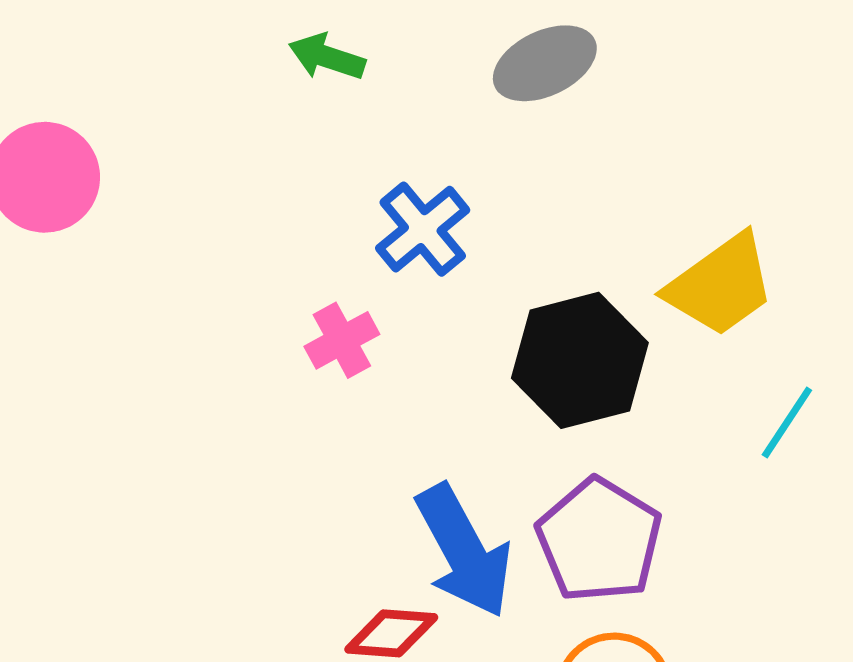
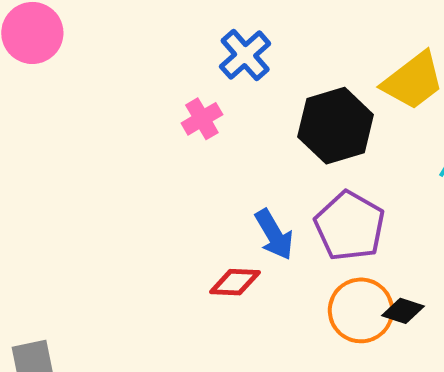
blue arrow: (464, 551) -> (274, 235), size x0.7

